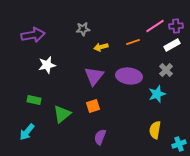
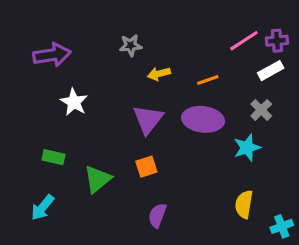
orange line: (133, 42) -> (208, 80), moved
white star: (47, 65) -> (74, 102), turned -30

